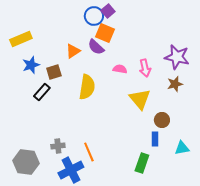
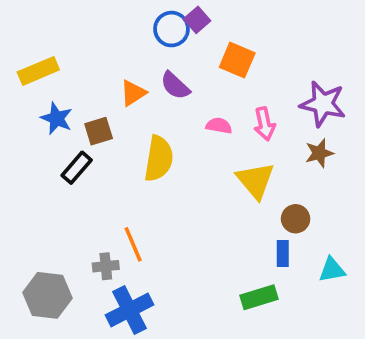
orange square: (105, 33) -> (237, 60), moved
blue star: (31, 65) -> (57, 118), turned -30
orange line: (89, 152) -> (133, 244), moved
green rectangle: (142, 163) -> (259, 297), turned 54

